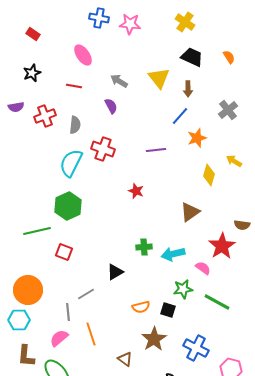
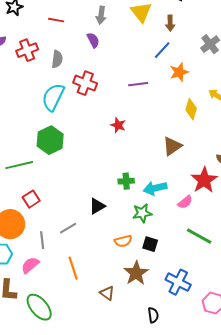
gray arrow: (119, 81) -> (101, 15), turned -114
red square: (64, 252) -> (31, 199), moved, turned 36
pink semicircle: (203, 268) -> (185, 202), turned 105
green star: (183, 289) -> (142, 213), moved
gray line: (68, 312) -> (42, 240), moved
pink semicircle: (59, 338) -> (30, 265), moved

